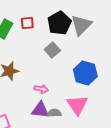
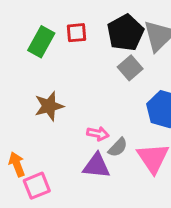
gray square: (52, 50) -> (130, 68), moved
gray semicircle: (54, 113) -> (118, 147), moved, turned 136

